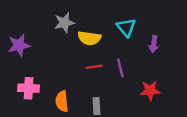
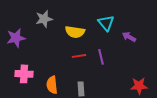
gray star: (64, 23) -> (44, 19), moved
purple arrow: (154, 44) -> (129, 37), turned 112
red star: (150, 91) -> (139, 86), moved

